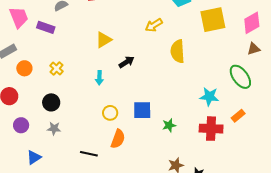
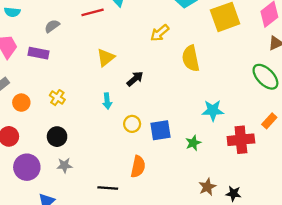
cyan star: (209, 97) -> (213, 110), moved
yellow circle: (110, 113) -> (132, 124), moved
purple circle: (21, 125) -> (27, 167), size x1.5

